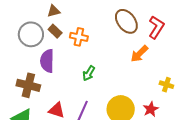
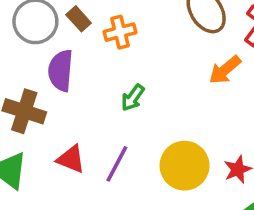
orange cross: (79, 37) -> (120, 32), turned -30

